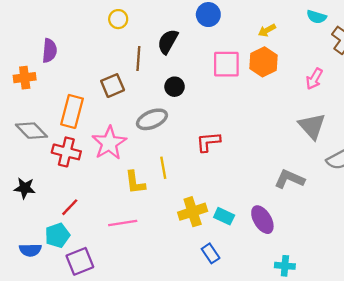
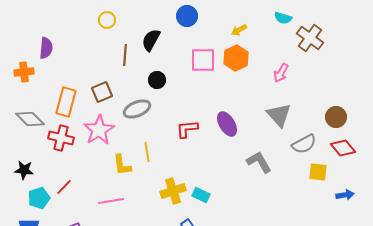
brown square: (113, 86) -> (102, 92), moved
gray L-shape: (289, 179) -> (259, 162), turned 36
purple ellipse: (262, 220) -> (227, 124), moved
cyan pentagon: (57, 235) -> (39, 198), moved

